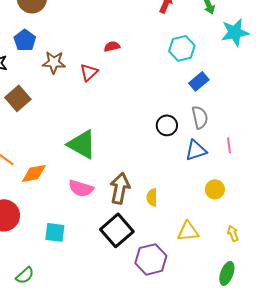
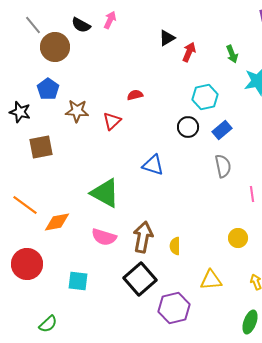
brown square: (18, 98) -> (41, 147), turned 30
black circle: (167, 125) -> (188, 127), moved
blue triangle: (196, 150) -> (153, 165), moved, turned 35

